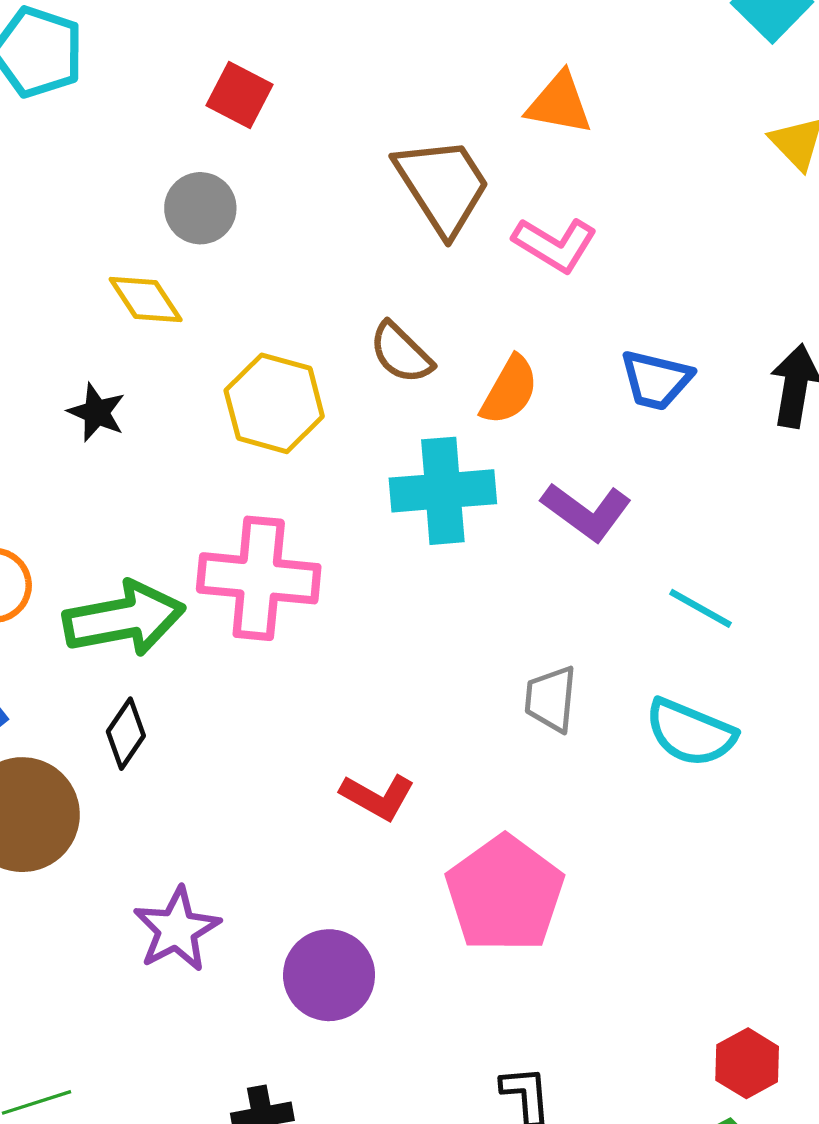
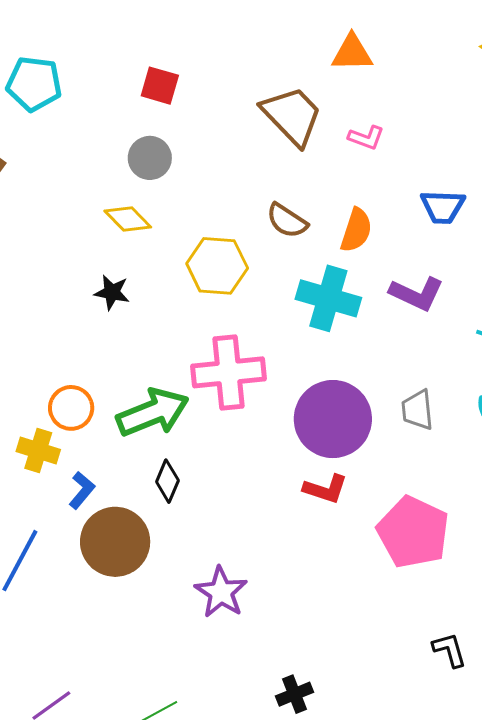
pink L-shape: (555, 244) -> (366, 138), size x0.7
cyan cross: (443, 491) -> (328, 298), turned 32
purple circle: (329, 975) -> (333, 419), moved, size x1.4

